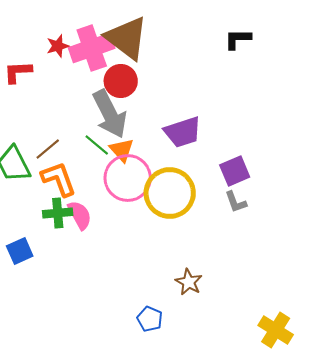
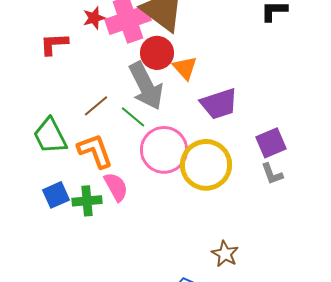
brown line: (48, 149) -> (96, 106), moved
orange triangle: (122, 150) -> (185, 68), moved
green cross: (58, 213) -> (87, 201), moved
blue square: (20, 251) -> (56, 195), moved

